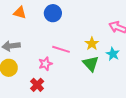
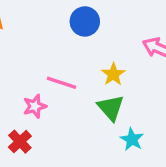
blue circle: (53, 13) -> (85, 21), moved
cyan star: (113, 54) -> (132, 139), moved

